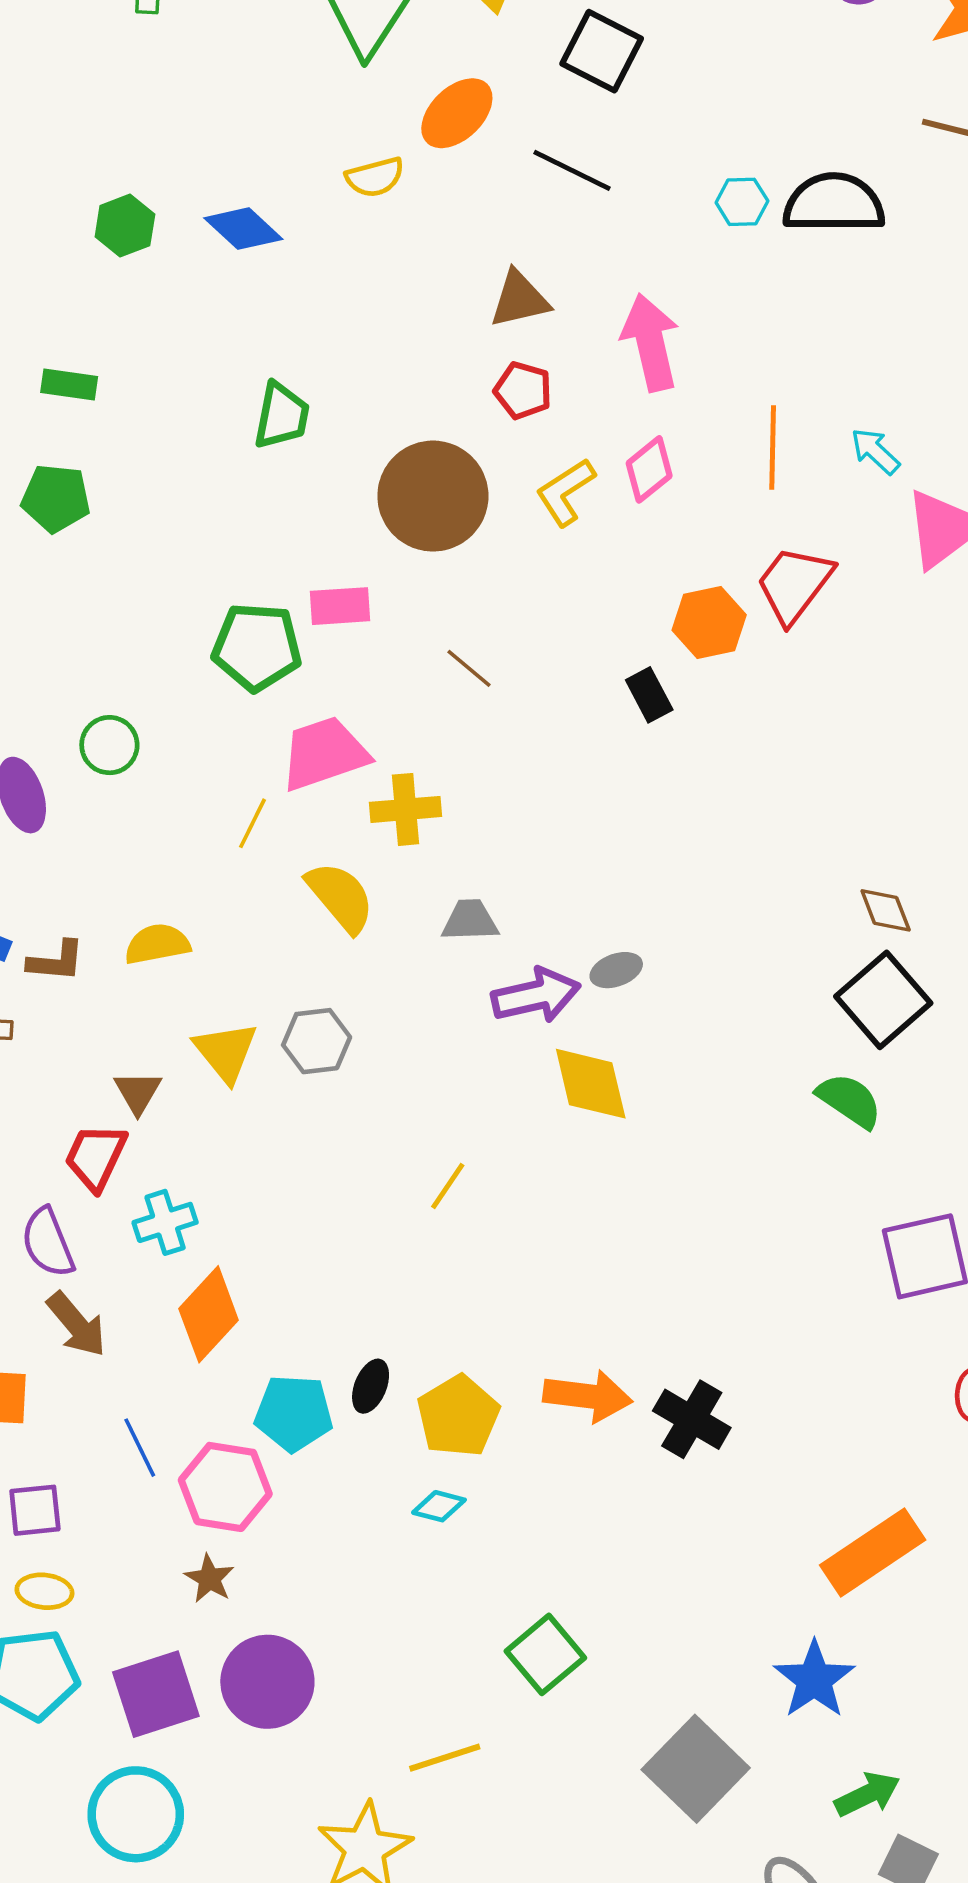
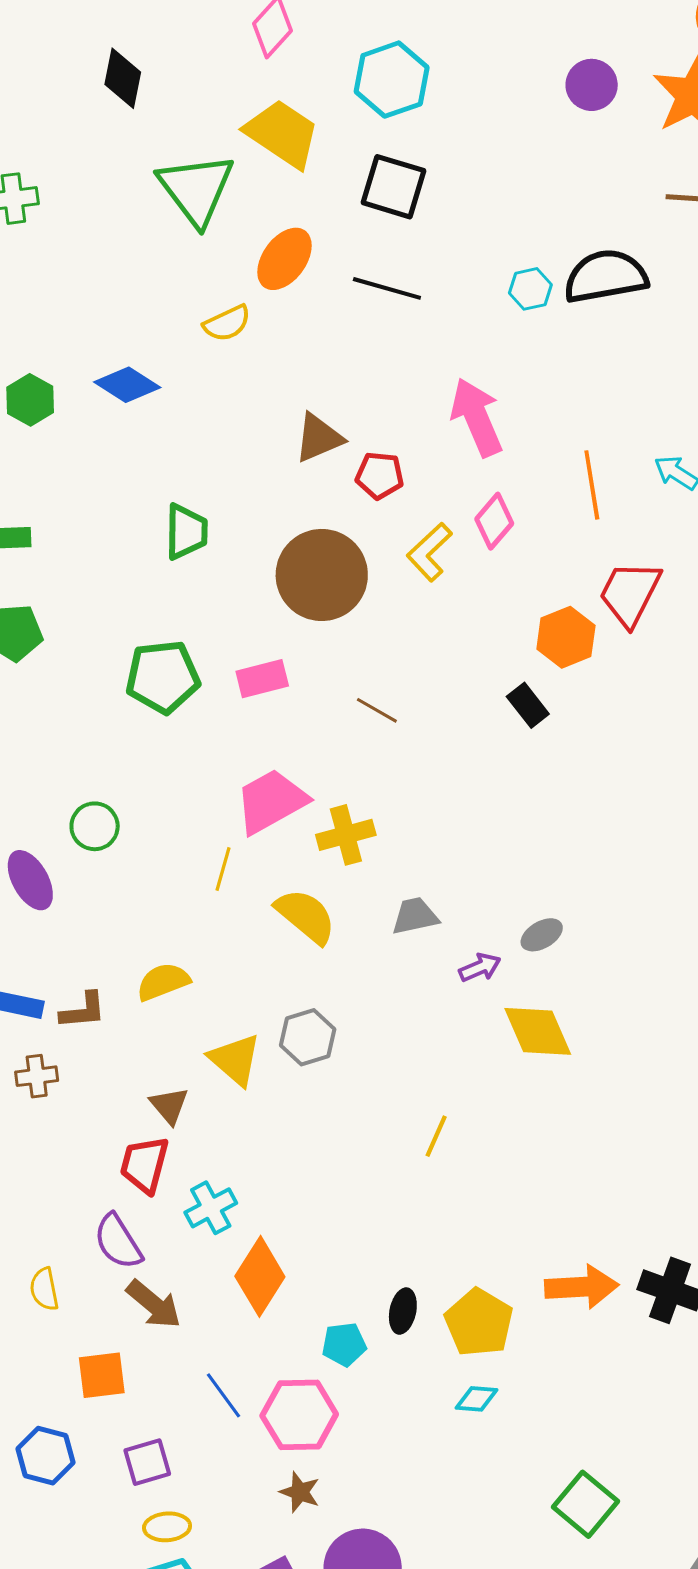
brown triangle: (519, 299) -> (319, 438), moved
green pentagon: (257, 647) -> (163, 677), moved
purple arrow: (536, 995) -> (480, 967), size x0.6
cyan pentagon: (294, 1413) -> (344, 1344), size x0.7

